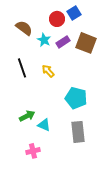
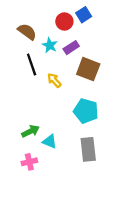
brown square: (86, 43) -> (88, 69), moved
black line: (22, 68) -> (32, 65), moved
pink cross: (33, 151) -> (29, 162), moved

